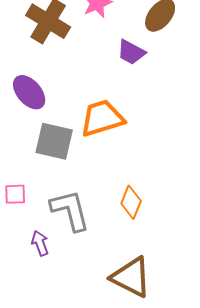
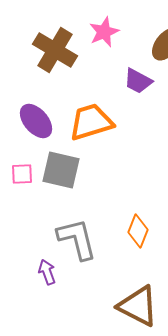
orange trapezoid: (102, 118) -> (91, 122), moved
pink square: (15, 194) -> (22, 174), moved

